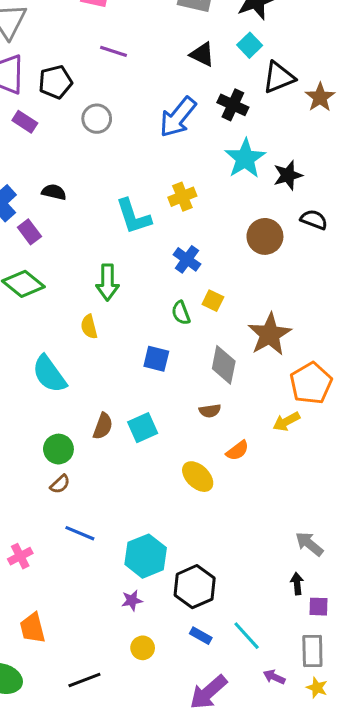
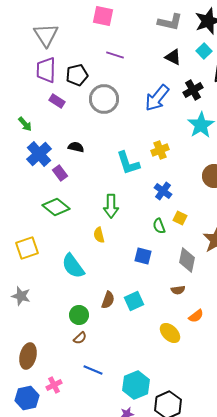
black cross: (233, 105) -> (193, 90), turned 36
gray circle: (97, 119) -> (104, 99), size x1.5

